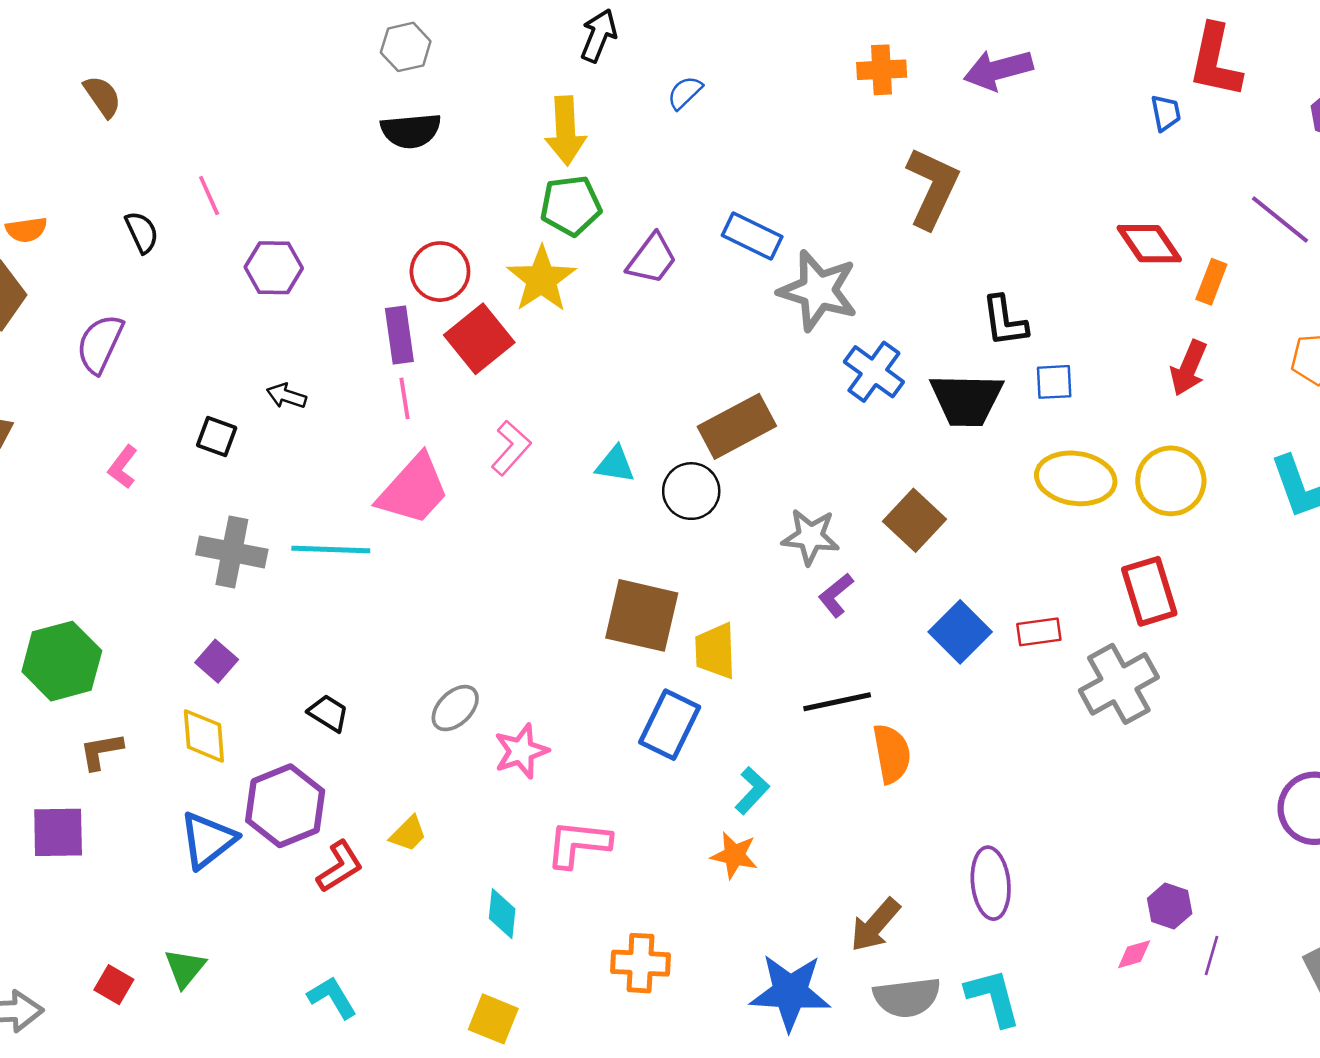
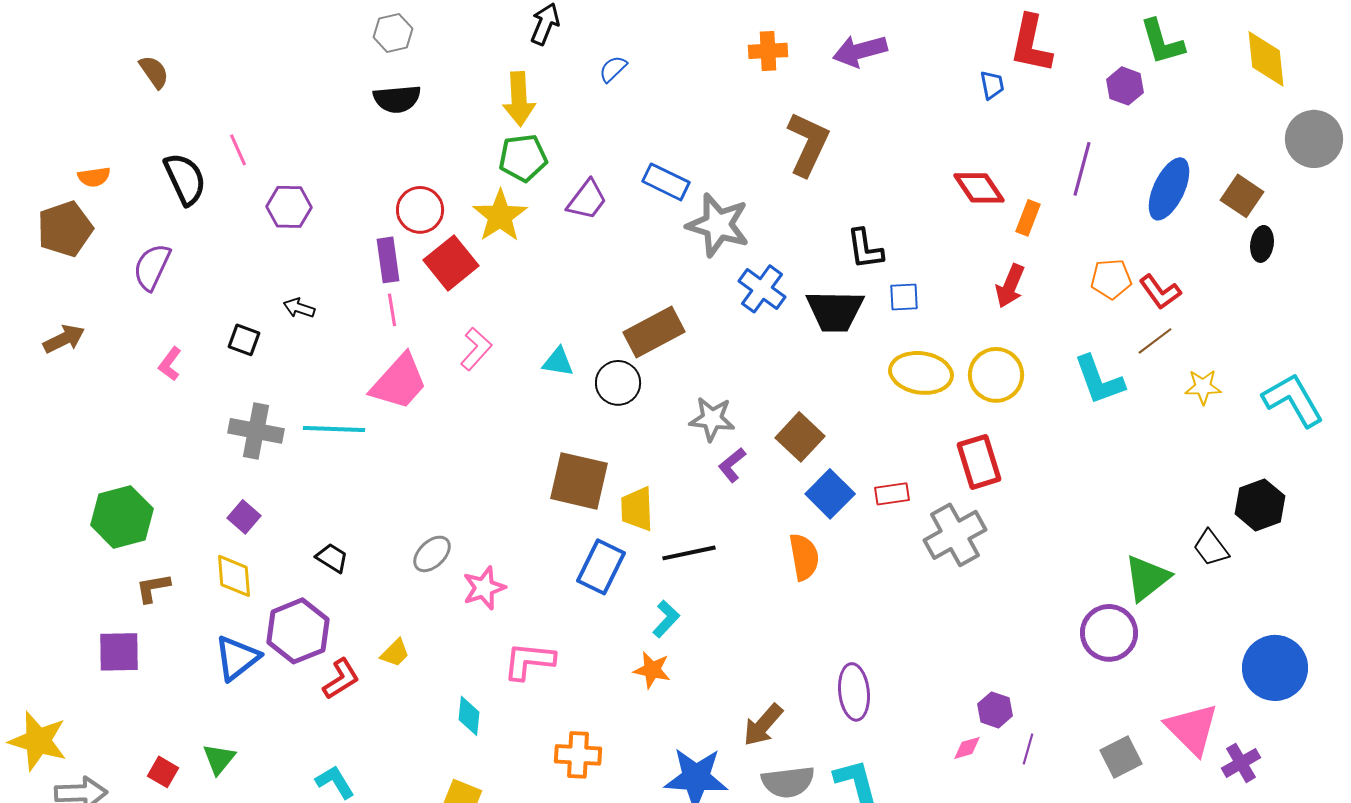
purple line: (1280, 220) -> (1082, 169), turned 66
black semicircle: (142, 232) -> (185, 179), size x1.6
brown square: (915, 520) -> (800, 437), moved
black line: (837, 702) -> (689, 553), moved
orange semicircle: (892, 754) -> (804, 557), moved

